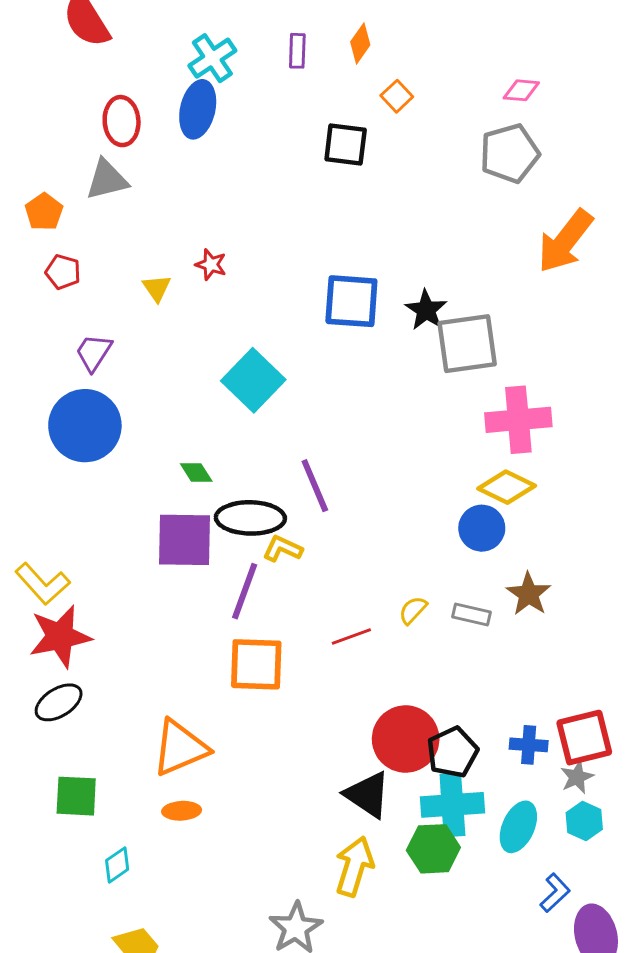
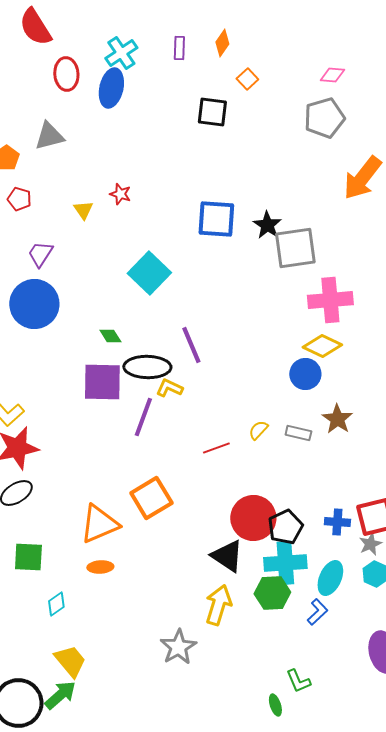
red ellipse: (122, 121) -> (66, 74), moved
orange square: (256, 664) -> (151, 498), moved, turned -33
blue L-shape: (555, 893) -> (317, 612), moved

